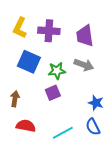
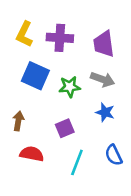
purple square: (53, 93) -> (65, 128), moved
blue star: (96, 103) -> (105, 112), moved
cyan line: (63, 133) -> (77, 162), turned -40

